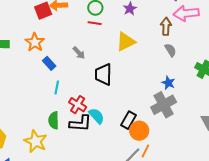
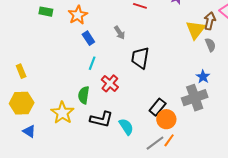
yellow triangle: (126, 42) -> (196, 30), moved, turned -35
cyan semicircle: (96, 116) -> (126, 127), moved
black L-shape: (80, 123) -> (101, 119), moved

